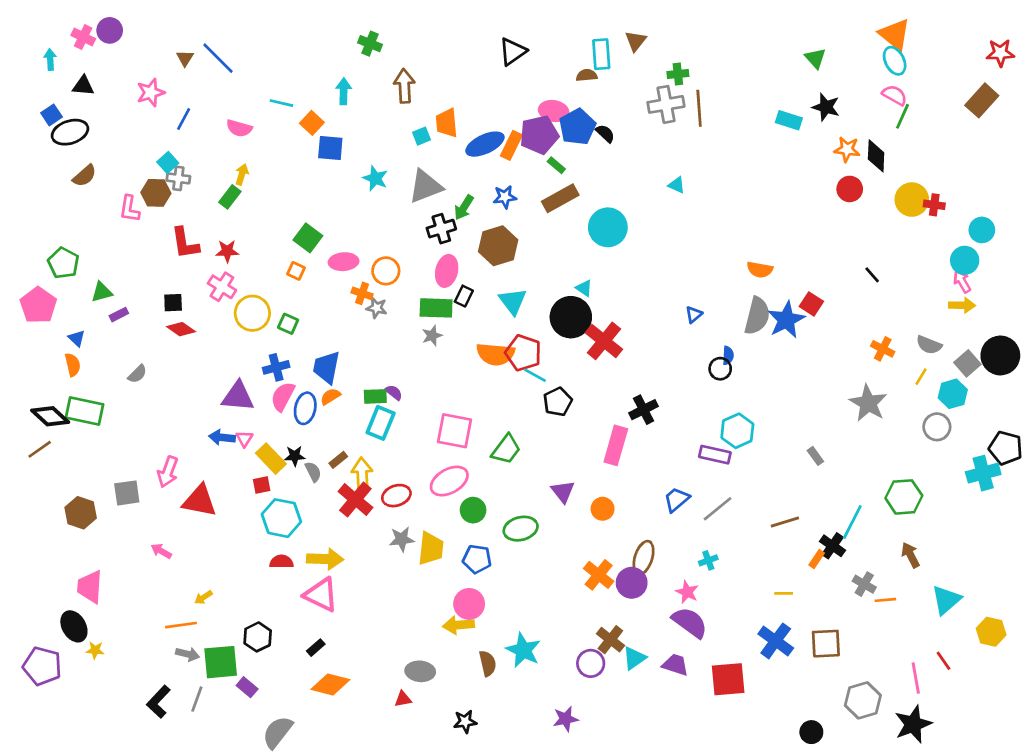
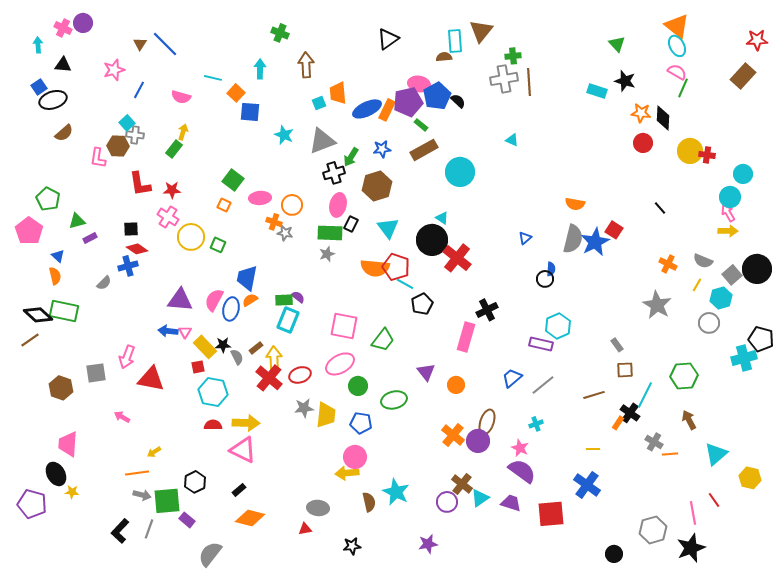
brown triangle: (636, 41) -> (481, 31), size x1.4
blue cross: (276, 367) -> (128, 266), moved
brown square: (826, 644) -> (625, 370), moved, size x0.7

